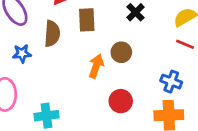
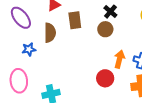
brown circle: (121, 52) -> (105, 29), moved
orange arrow: (96, 66) -> (119, 59), moved

